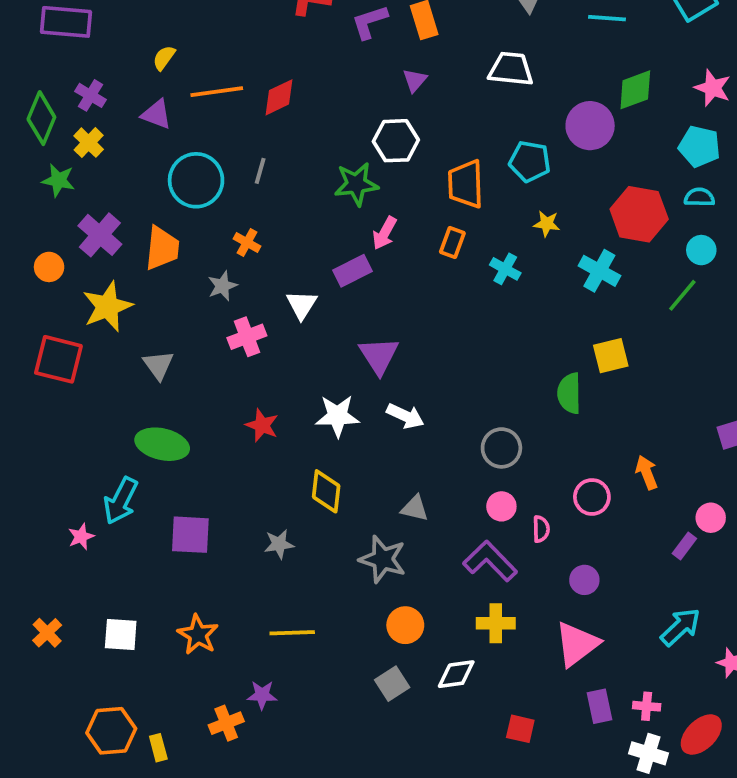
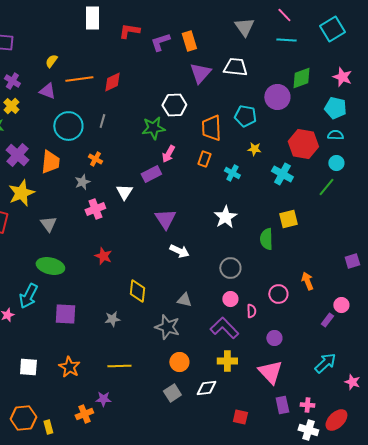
purple triangle: (415, 80) -> (200, 73), moved, size x1.6
white star: (337, 416) -> (225, 217), moved, turned -30
pink triangle: (577, 644) -> (270, 372), turned -36

